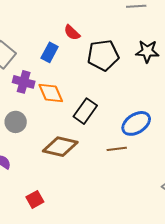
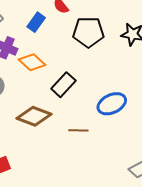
orange diamond: (51, 93) -> (32, 62), turned -32
brown line: (117, 149) -> (78, 130), moved

